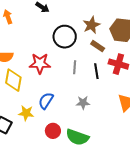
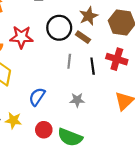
brown rectangle: (98, 46) -> (83, 37), moved
red star: (40, 63) -> (21, 37), moved
yellow star: (26, 113) -> (13, 120), moved

